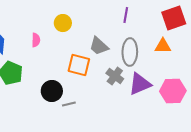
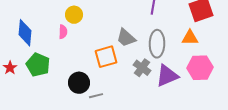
yellow circle: (63, 23) -> (74, 15), moved
orange square: (79, 65) -> (106, 57), turned -30
pink hexagon: (173, 91) -> (200, 68), moved

